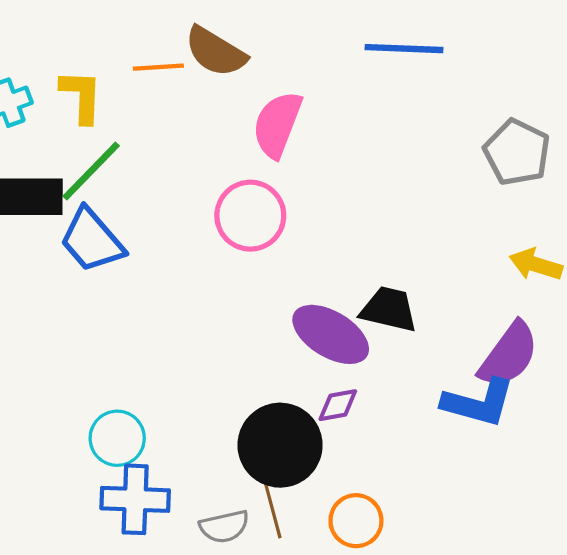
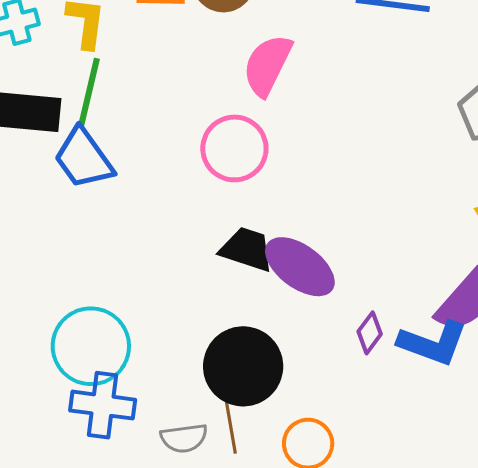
green line: (91, 171) -> (89, 93), turned -36
black trapezoid: (389, 309) -> (247, 249), moved
purple diamond: (338, 405) -> (370, 333), moved, turned -48
cyan circle: (117, 438) -> (91, 346), size x1.5

